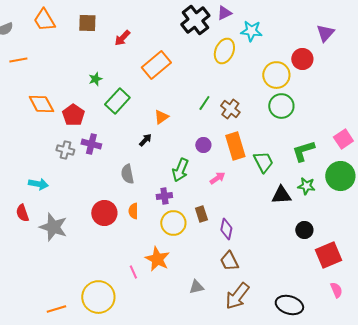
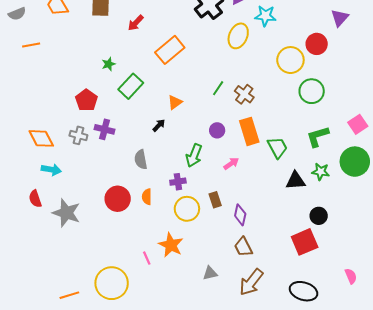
orange diamond: (41, 104) -> (41, 138), moved
green circle: (281, 106) -> (312, 91), moved
red square: (328, 255) -> (305, 242), moved

